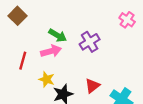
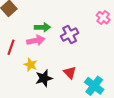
green arrow: (58, 35) -> (42, 27), turned -35
red triangle: (92, 86) -> (70, 73), turned -40

